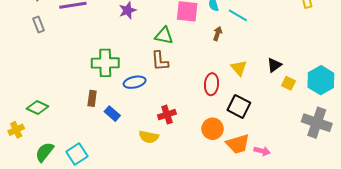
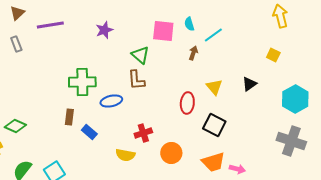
cyan line: (238, 15) -> (213, 35), turned -66
green triangle: (164, 36) -> (140, 55), turned 30
yellow square: (288, 83) -> (273, 55), moved
orange circle: (213, 129) -> (171, 153), moved

